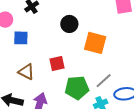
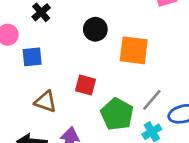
red square: (57, 64) -> (86, 85), turned 35
green pentagon: (77, 88) -> (117, 114), turned -30

